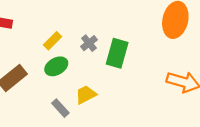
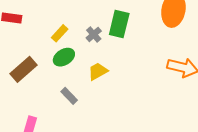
green rectangle: (117, 53) -> (119, 24), moved
yellow trapezoid: (86, 95) -> (98, 71), moved

